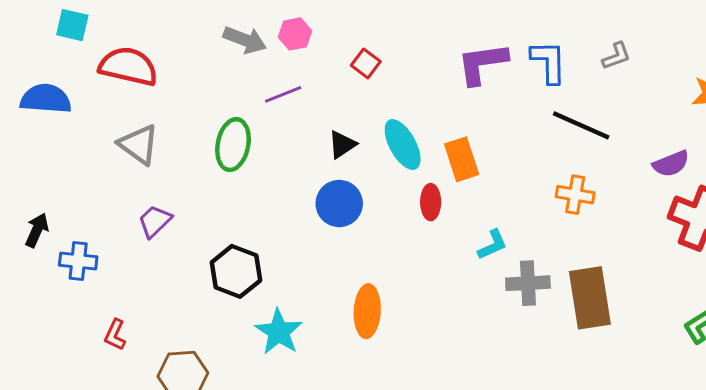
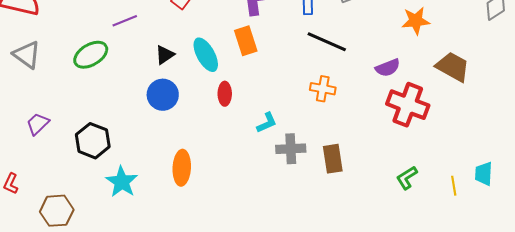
green ellipse: (233, 145) -> (91, 55), turned 48
orange rectangle: (462, 159) -> (246, 41), moved
purple trapezoid: (155, 221) -> (38, 124), moved
brown rectangle: (590, 298) -> (333, 159), size x0.7

